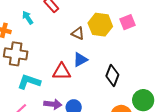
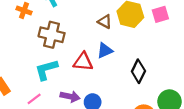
brown cross: (16, 54) -> (52, 35), moved
cyan L-shape: (29, 82) -> (46, 70), turned -40

